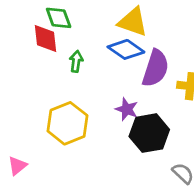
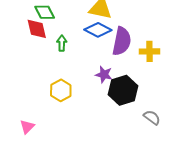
yellow hexagon: (67, 123) -> (61, 90), size x0.7

